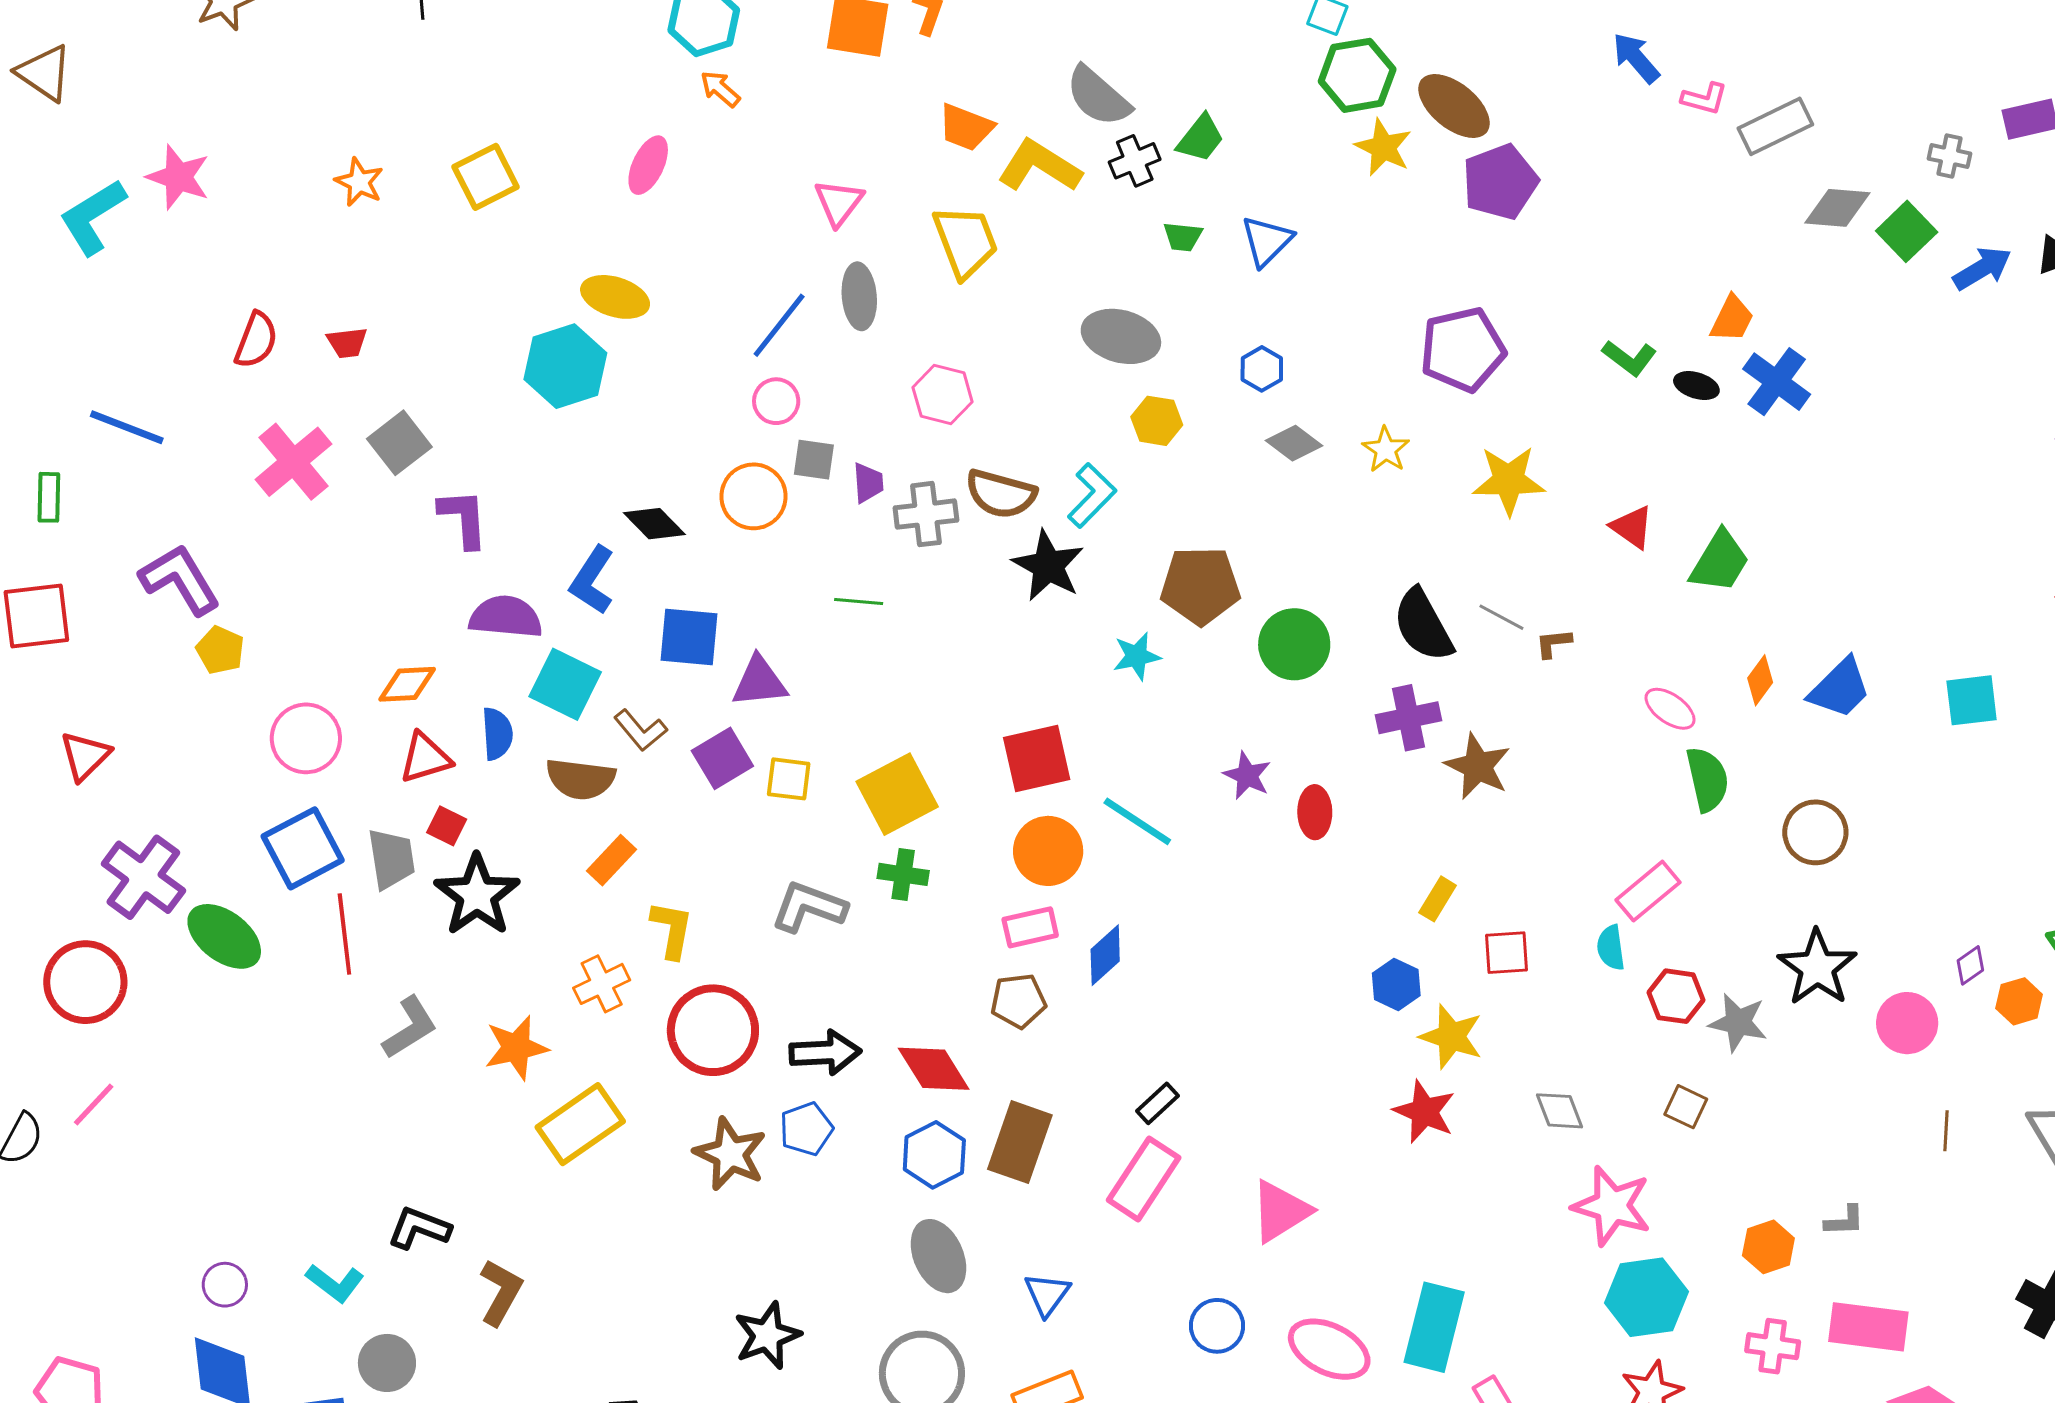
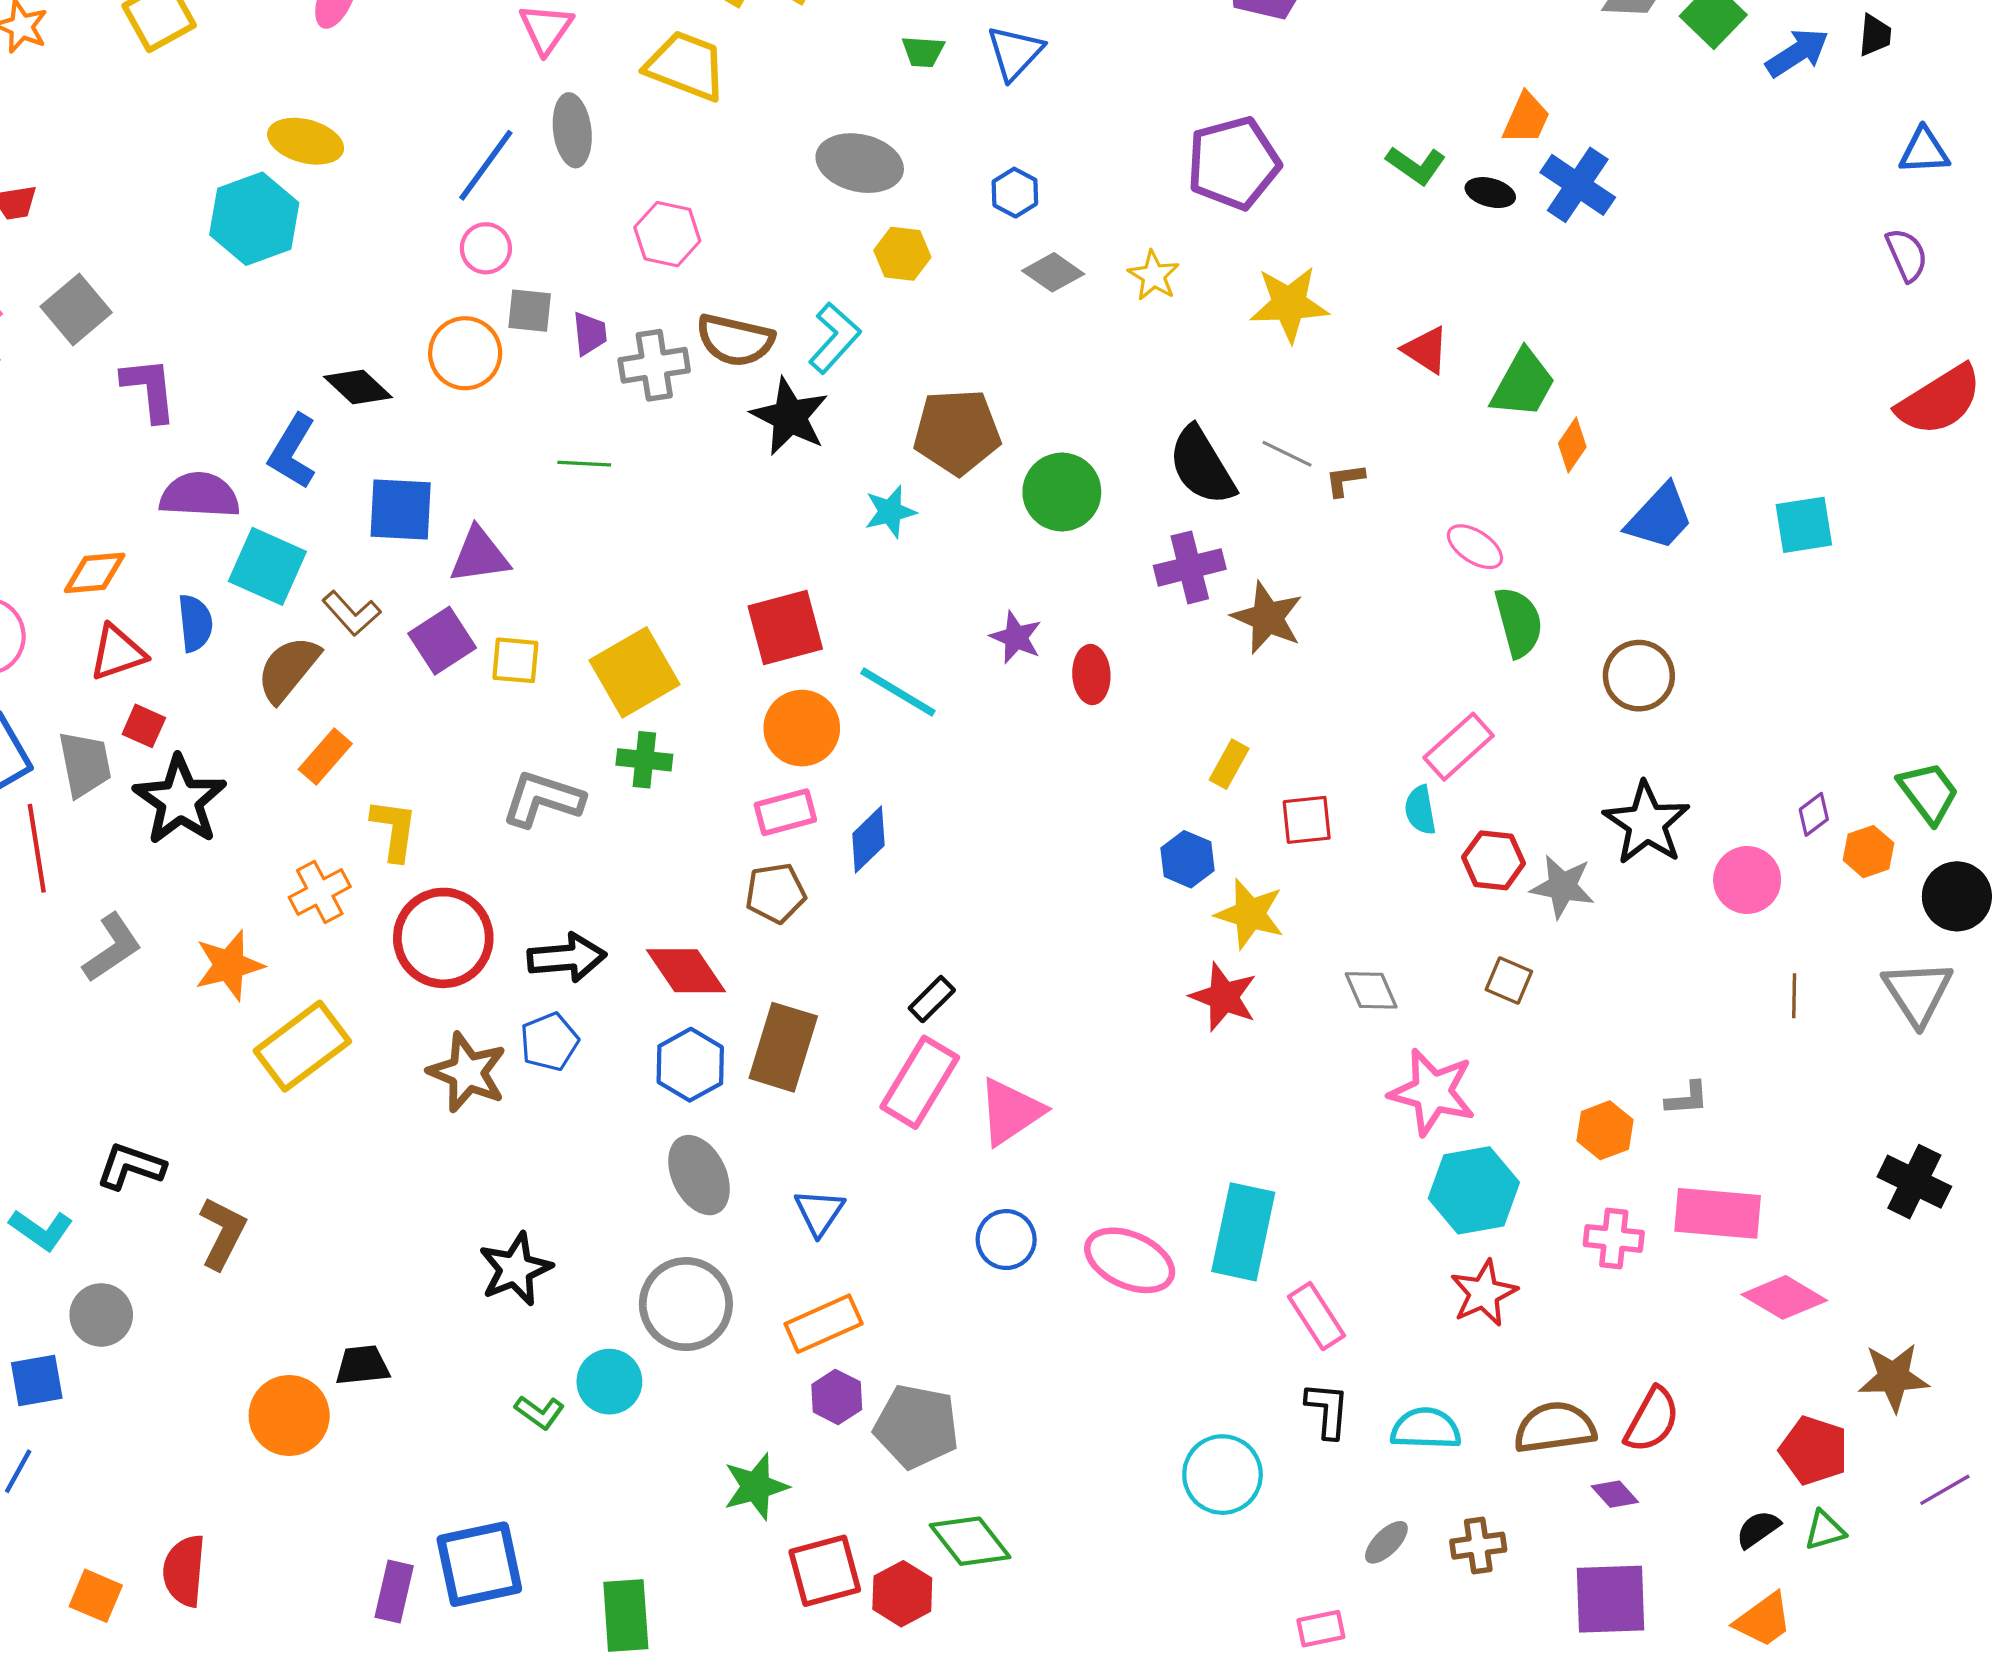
yellow trapezoid: (965, 241) -> (686, 66), turned -46
orange diamond: (1760, 680) -> (1572, 445), moved
brown semicircle: (581, 779) -> (288, 669), turned 124
pink triangle: (1280, 1211) -> (1010, 1112), moved

